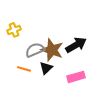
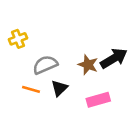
black arrow: (76, 45) -> (114, 58), moved
brown star: (52, 50) -> (88, 65), moved, size x0.7

